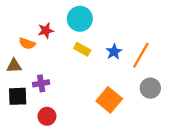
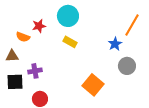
blue star: (114, 52) -> (115, 44), moved
orange line: (141, 55) -> (132, 25), moved
gray circle: (150, 88) -> (127, 66), moved

